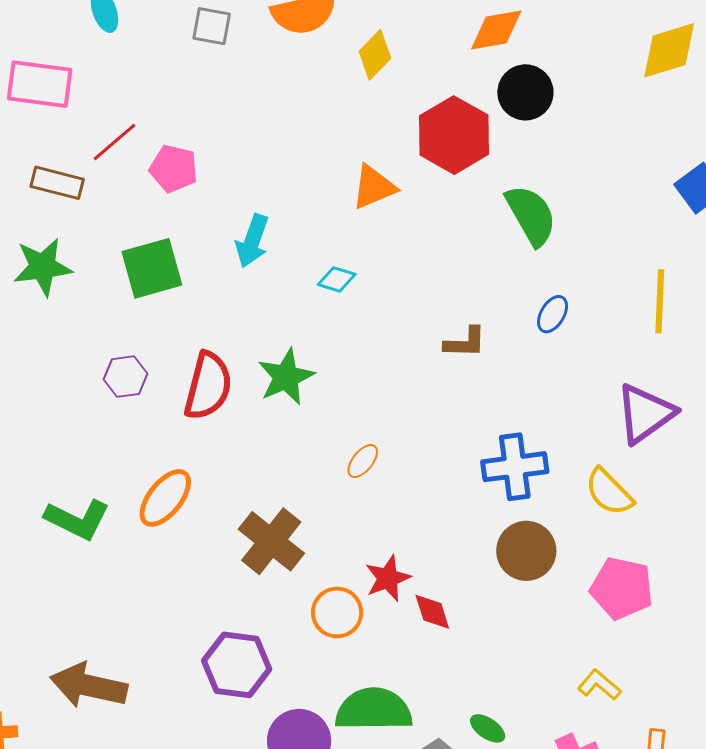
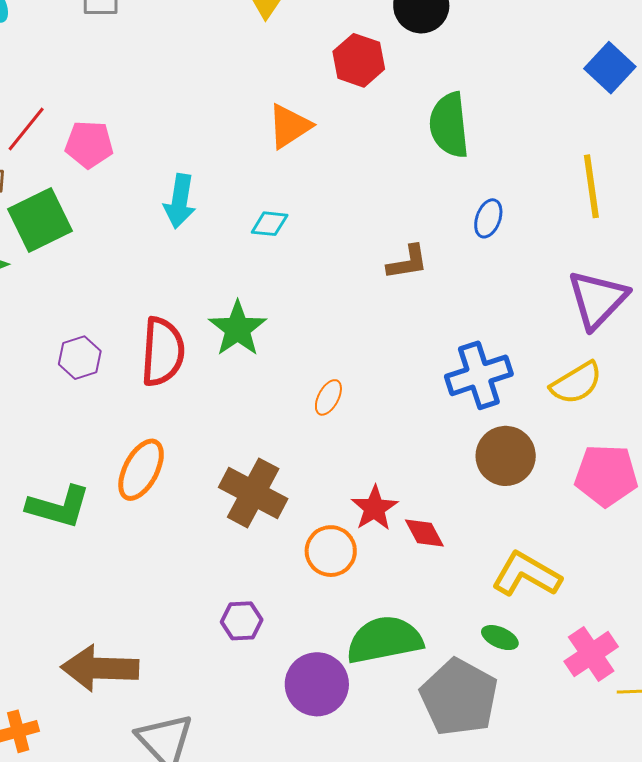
red hexagon: (454, 135) -> (359, 60), size x0.7
green semicircle: (531, 215) -> (449, 125), turned -146
green square: (152, 268) -> (40, 220), moved
yellow semicircle: (609, 492) -> (576, 383), turned -66
purple hexagon: (237, 665) -> (242, 621), size x0.6
yellow L-shape: (599, 685) -> (526, 574), moved, size x1.6

